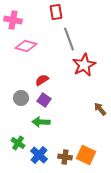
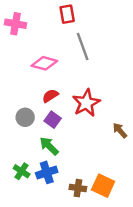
pink diamond: (26, 46) -> (44, 63), moved
red star: (84, 65) -> (86, 103), moved
green arrow: (41, 122) -> (49, 146), turned 42
blue cross: (39, 155) -> (47, 172), moved, turned 30

